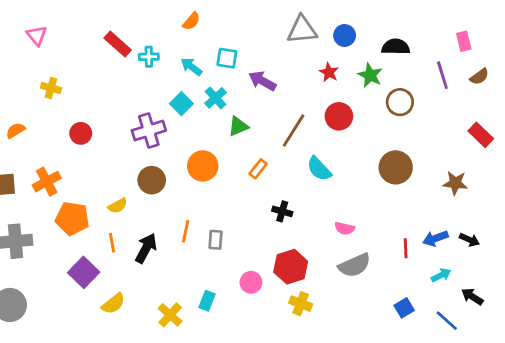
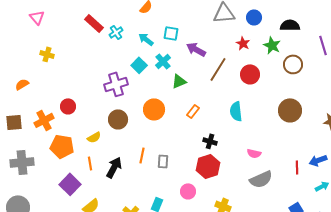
cyan cross: (149, 57) -> (116, 32), turned -32
brown line: (294, 131) -> (218, 69), moved
red circle: (81, 133) -> (68, 106), moved
cyan semicircle: (319, 169) -> (236, 111), turned 36
red hexagon: (291, 267) -> (208, 166), moved

